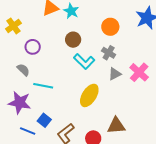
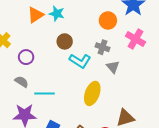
orange circle: (110, 27) -> (108, 20), moved
pink cross: (139, 72) -> (135, 39), moved
gray triangle: (115, 74) -> (113, 67), turned -32

